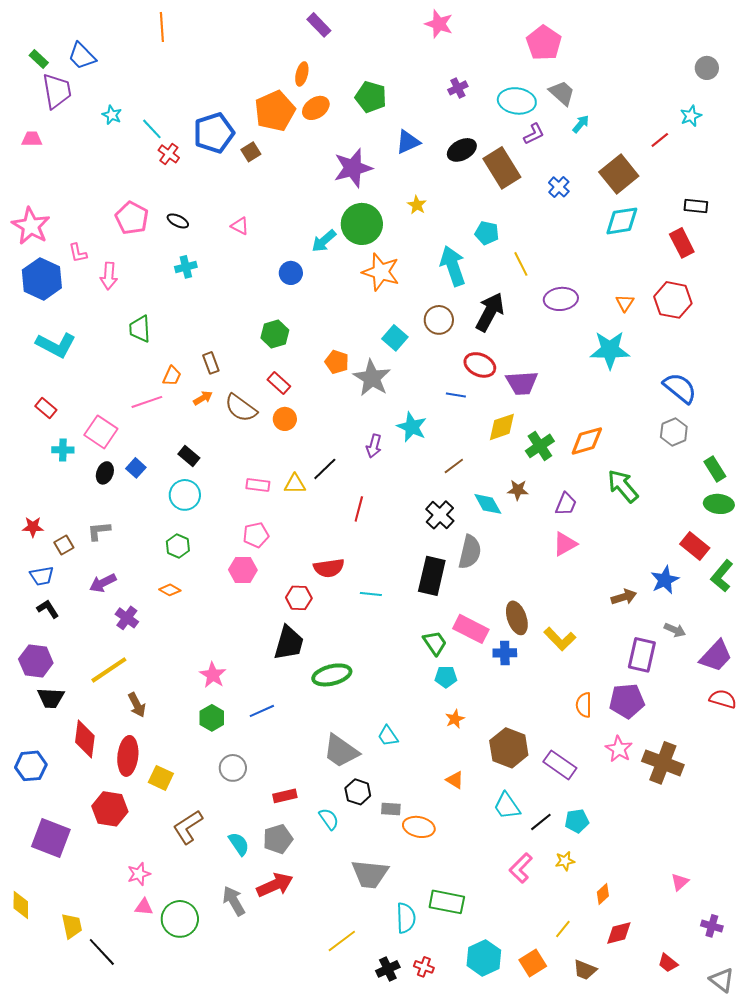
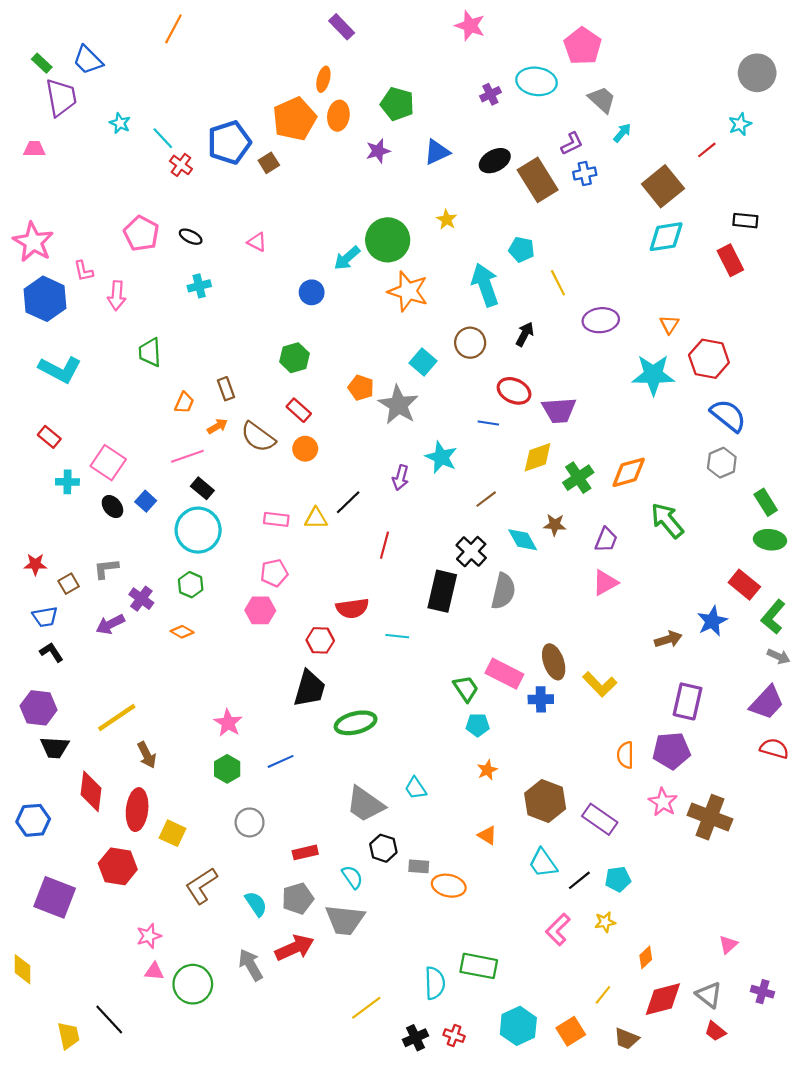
orange line: (162, 27) -> (173, 29), turned 32
gray circle: (707, 68) -> (757, 73), size x1.5
cyan ellipse: (517, 101) -> (537, 81), moved
orange ellipse: (316, 108) -> (338, 116), turned -48
purple star: (353, 168) -> (378, 151), moved, size x0.6
blue cross: (559, 187) -> (585, 173), moved, turned 35
red hexagon: (673, 300) -> (709, 359), moved
black arrow: (490, 312) -> (525, 334), size x0.6
pink line: (147, 402) -> (187, 456), moved
black ellipse: (105, 473) -> (112, 507), turned -60
cyan circle: (185, 495) -> (198, 530), size x1.4
black rectangle: (432, 576) -> (442, 591), moved
purple cross: (127, 618) -> (141, 599), moved
gray arrow: (675, 630) -> (779, 656), moved
gray trapezoid: (370, 874) -> (345, 920), moved
yellow trapezoid: (72, 926) -> (69, 1036), moved
red diamond: (619, 933) -> (663, 999), size x1.4
gray triangle: (722, 980) -> (709, 995), moved

